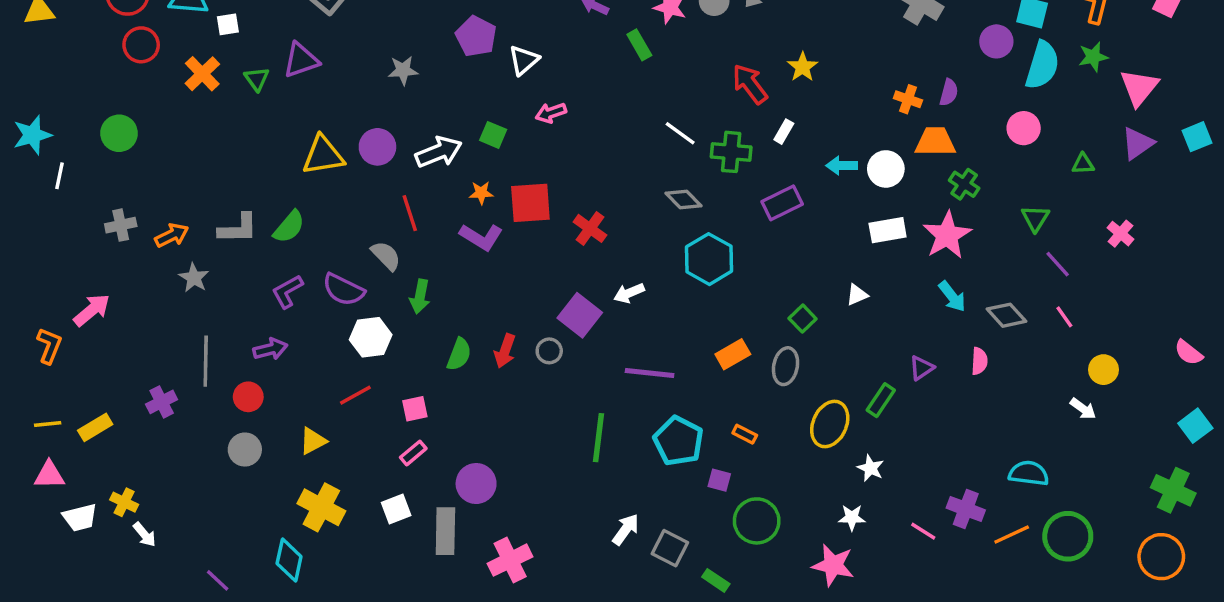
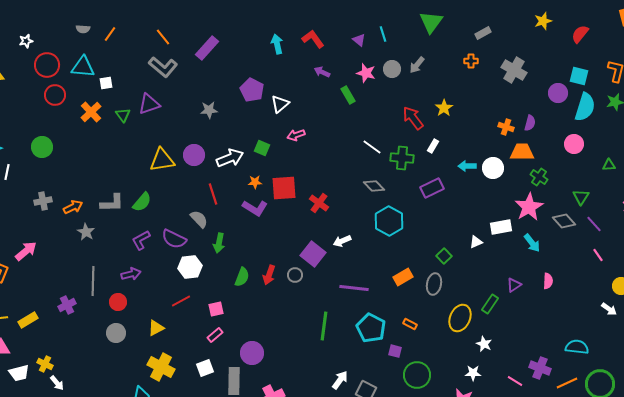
white rectangle: (888, 230) -> (501, 227), moved
gray diamond: (1007, 315) -> (564, 221), moved

